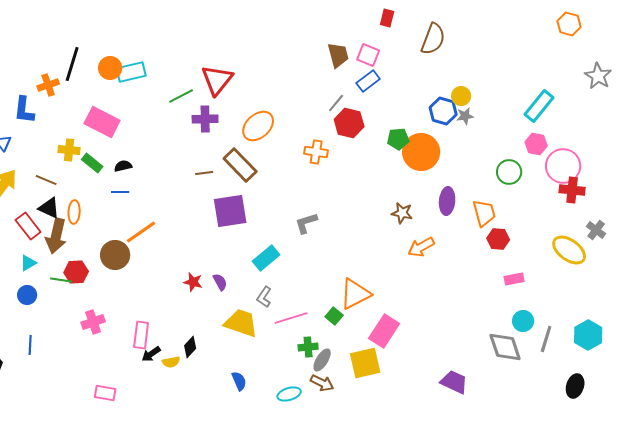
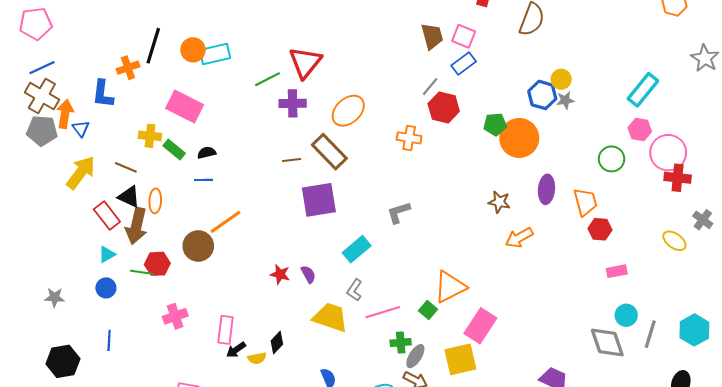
yellow ellipse: (569, 250) -> (674, 241), size x0.7

